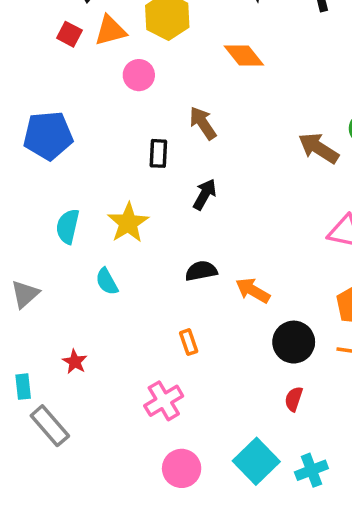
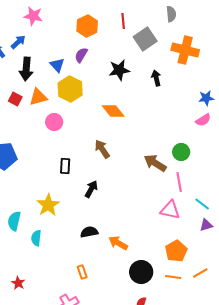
brown arrow: (203, 123) -> (102, 149), moved
cyan semicircle: (68, 226) -> (14, 221), moved
cyan semicircle: (107, 282) -> (36, 238), turned 35

